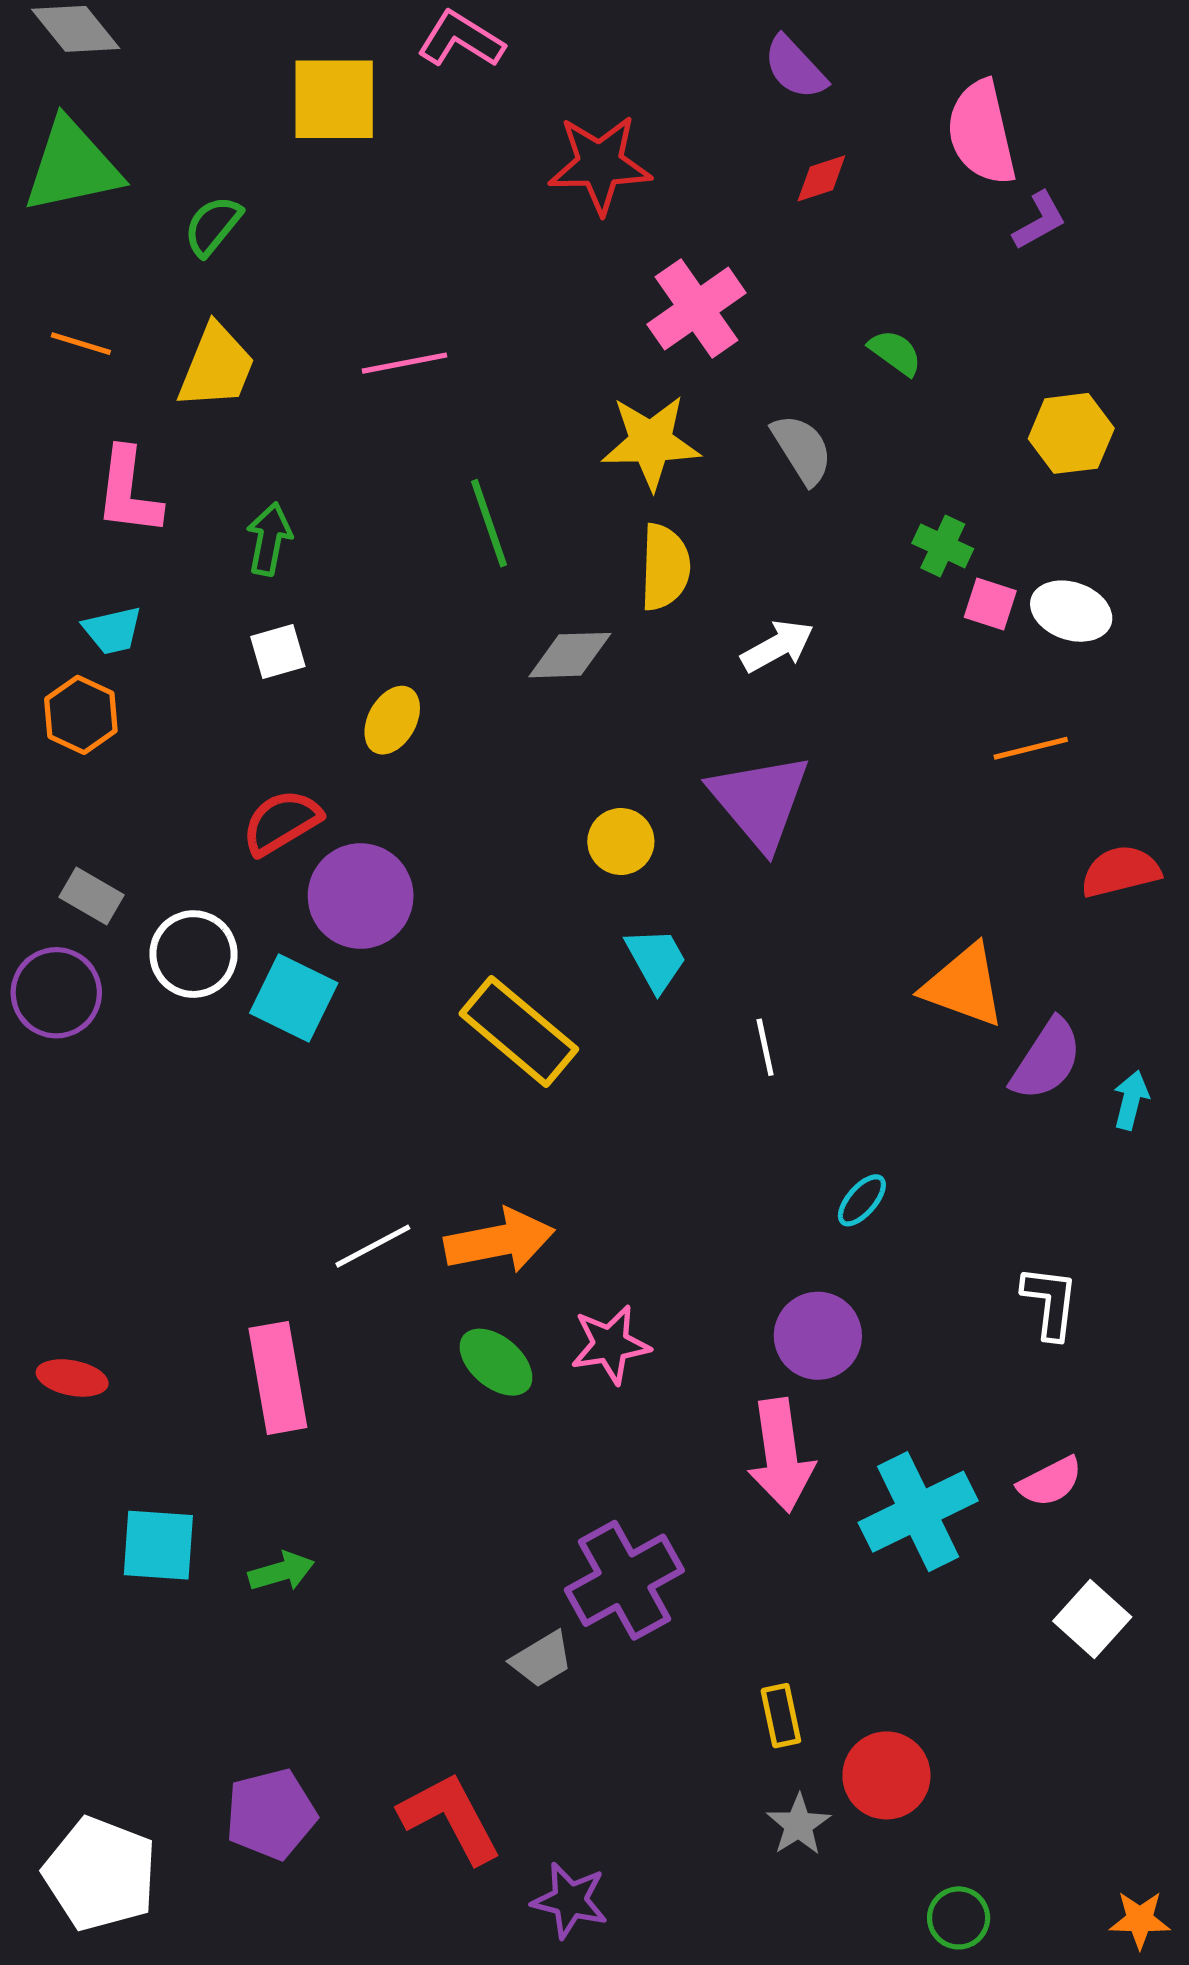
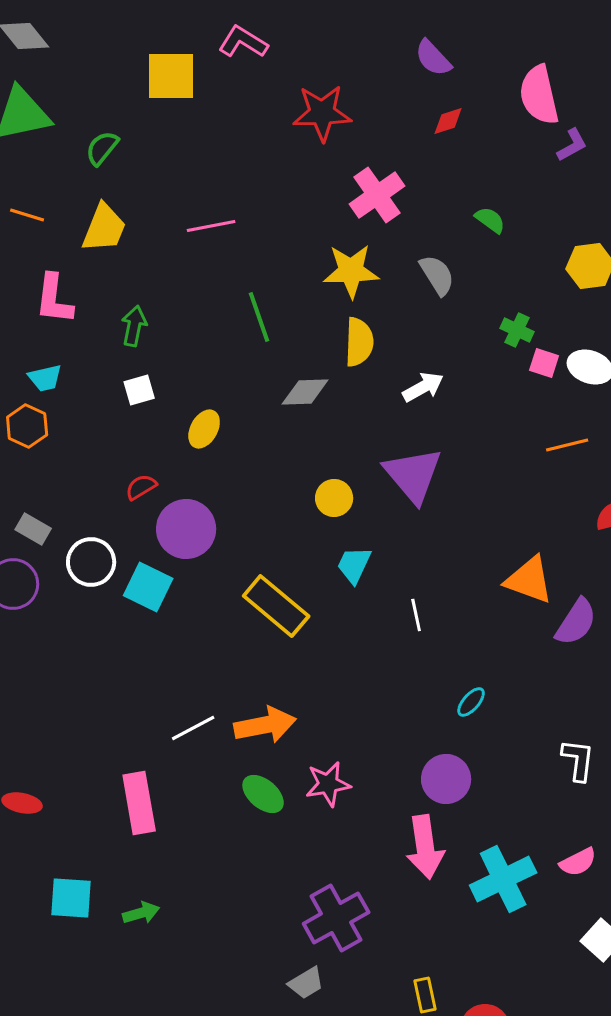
red semicircle: (281, 822) -> (141, 487), size x0.7
cyan trapezoid: (656, 959) -> (354, 565), turned -126
gray trapezoid: (542, 1659) -> (306, 983), moved

